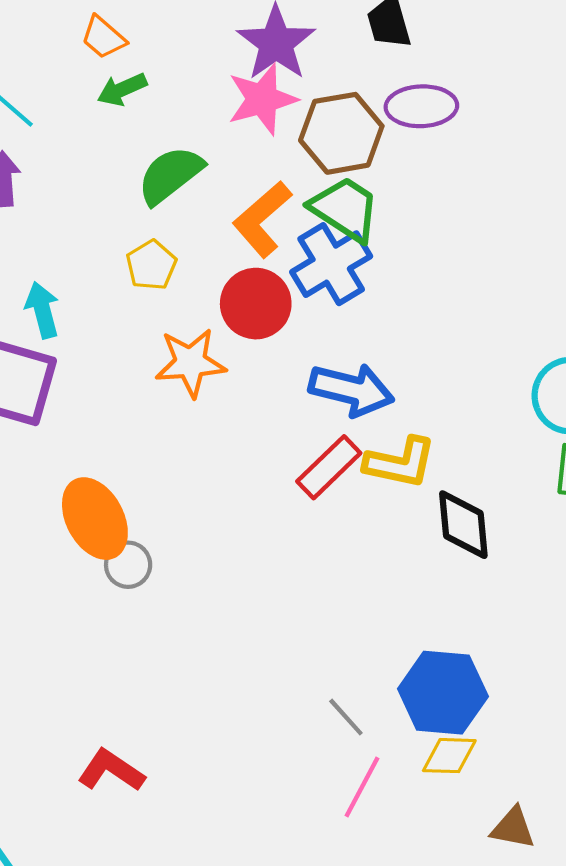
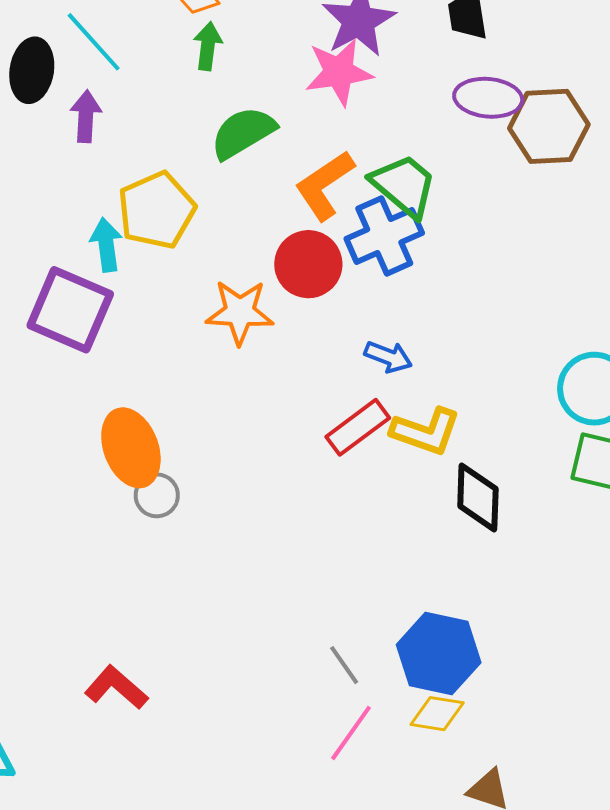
green arrow: (122, 89) -> (208, 46), turned 114
brown hexagon: (341, 133) -> (549, 126), moved
yellow pentagon: (151, 265) -> (157, 210), moved, size x1.6
blue arrow: (351, 390) -> (388, 357), size x0.6

